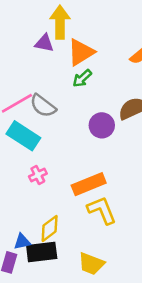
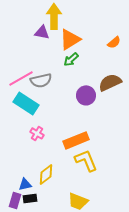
gray semicircle: (43, 106) -> (41, 80), turned -50
pink cross: (38, 175) -> (37, 133), turned -32
black rectangle: (42, 252) -> (30, 198), moved, size x0.6

